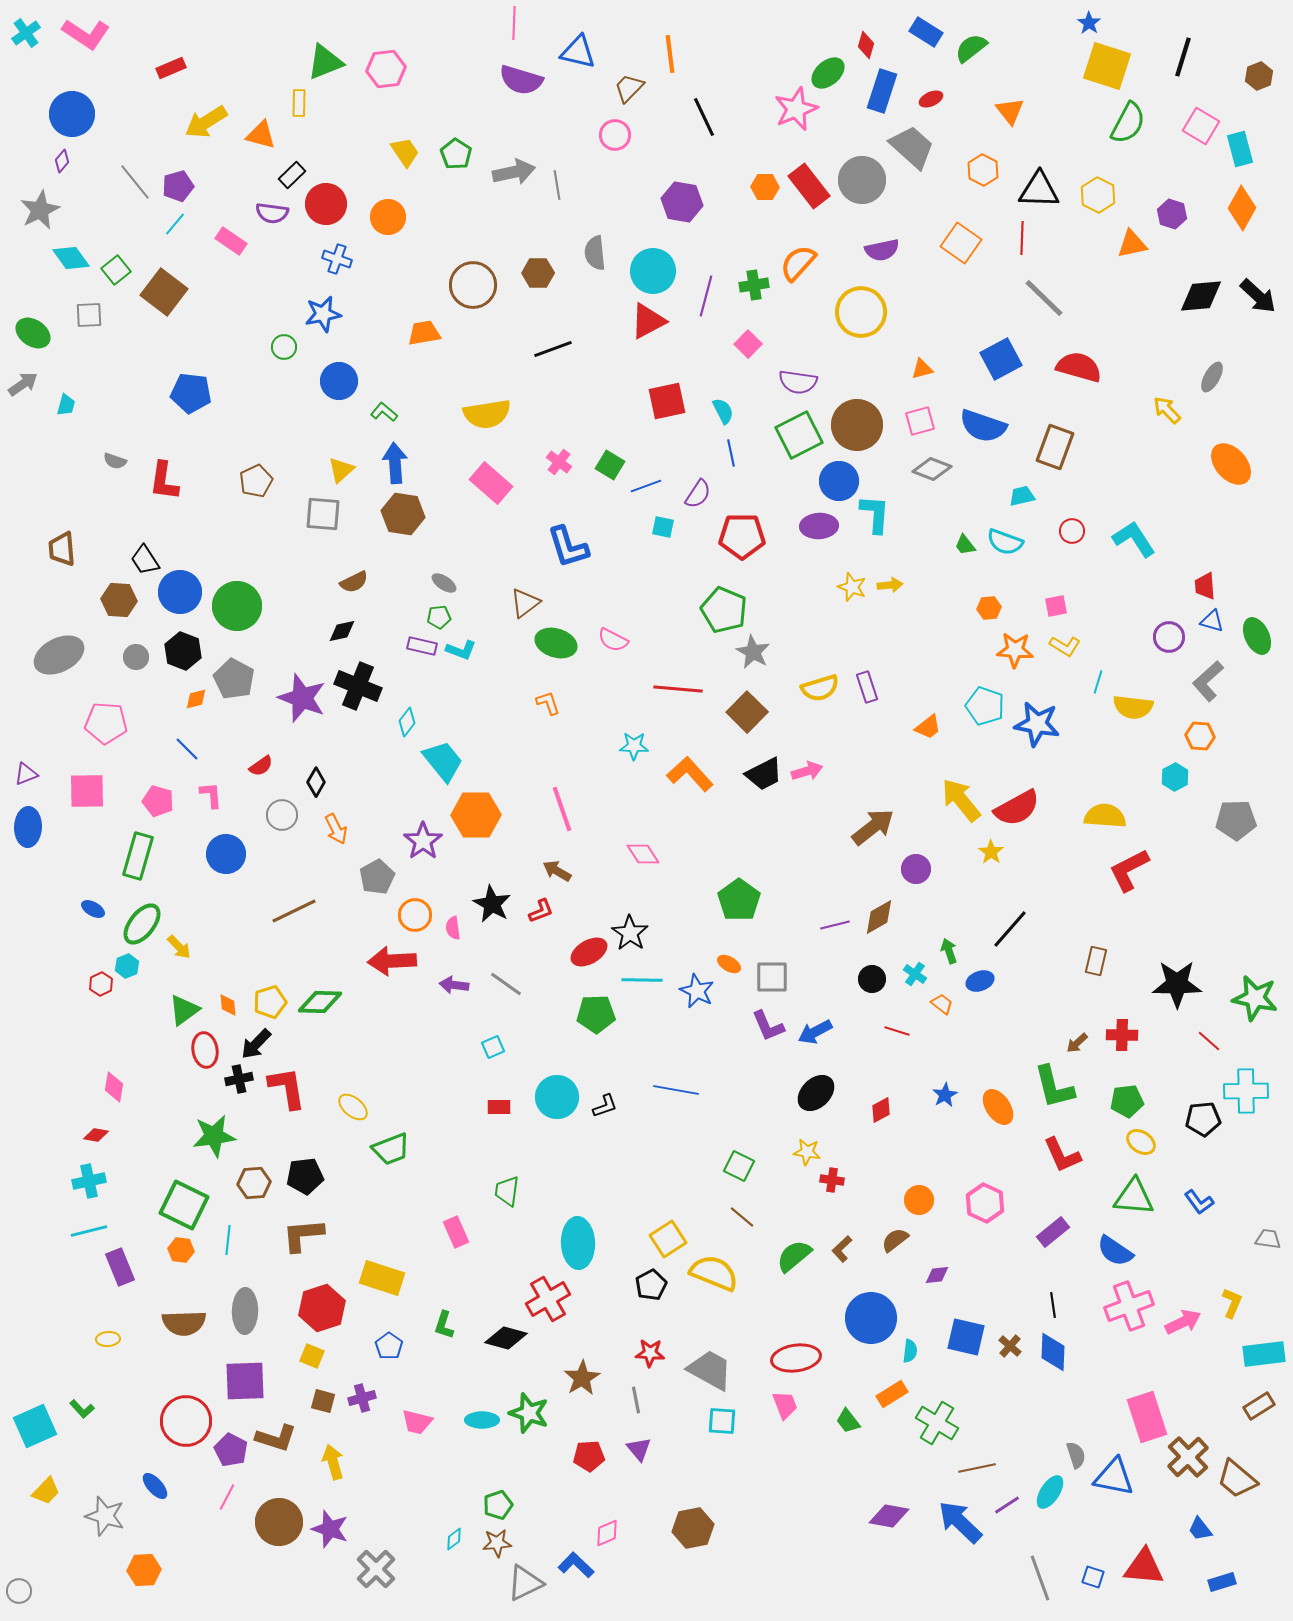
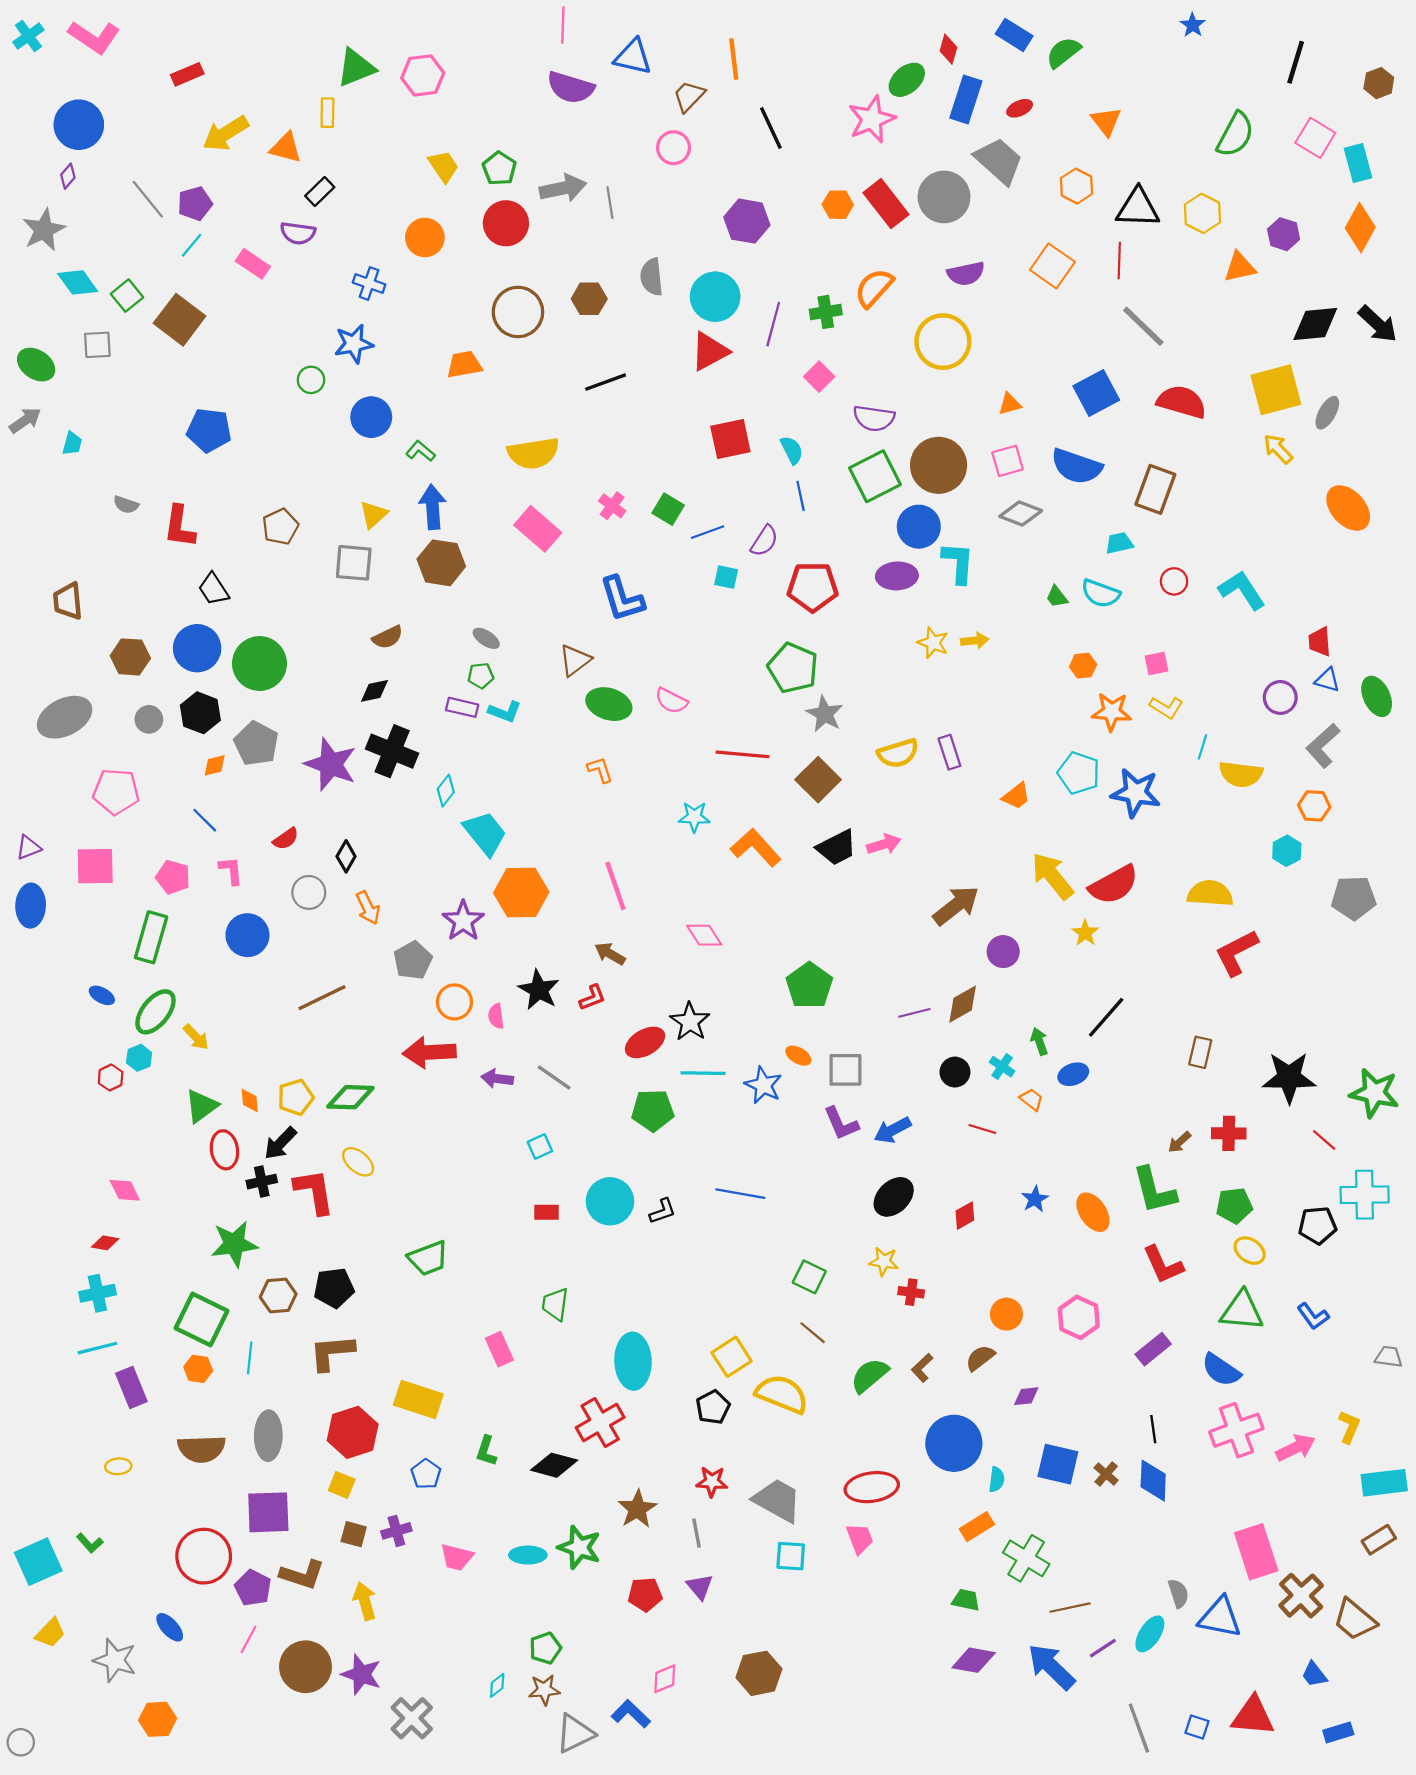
yellow square: (1107, 66) -> (1276, 390), moved, turned -33
red circle: (326, 204) -> (506, 223), moved
black trapezoid: (145, 560) -> (214, 589), moved
pink diamond: (114, 1087) -> (125, 1190), turned -36
yellow ellipse: (353, 1107) -> (358, 1162), moved
green trapezoid: (848, 1421) -> (966, 1600), moved, turned 140

